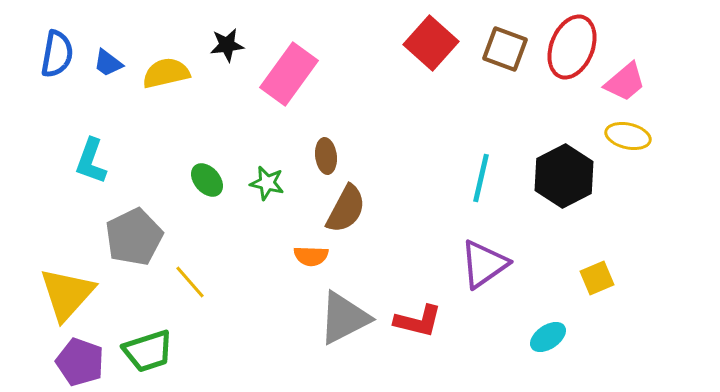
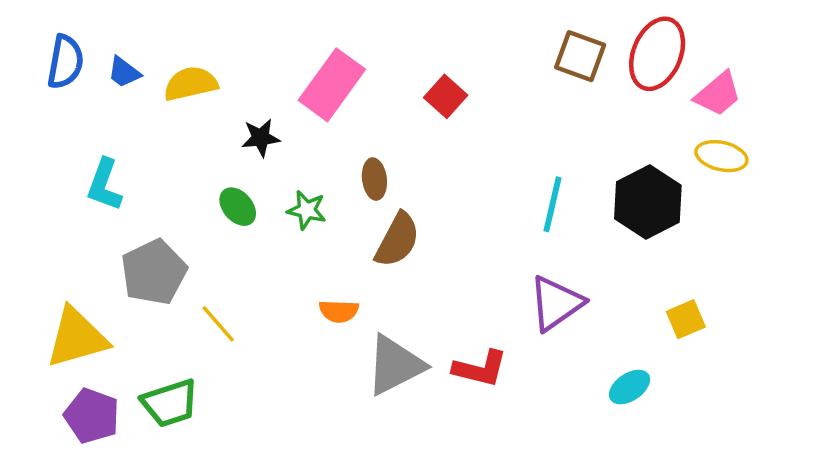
red square: (431, 43) -> (446, 96), moved, size x0.7
black star: (227, 45) -> (261, 138), moved
orange semicircle: (311, 256) -> (339, 311), moved
yellow triangle: (67, 294) -> (77, 338), turned 32

